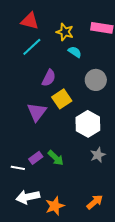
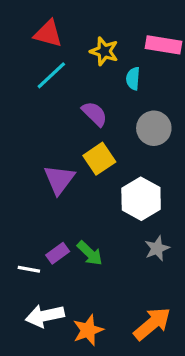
cyan semicircle: (75, 52) -> (133, 79), moved, turned -120
purple semicircle: (49, 78) -> (95, 114), moved, turned -72
orange arrow: (95, 202) -> (152, 324), size x1.4

